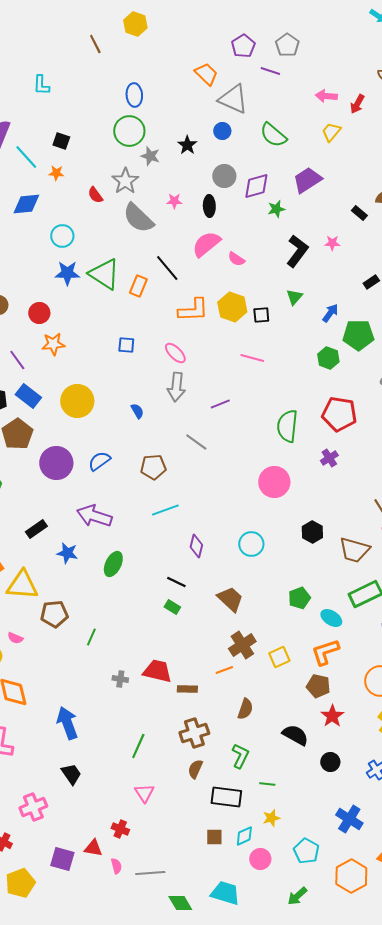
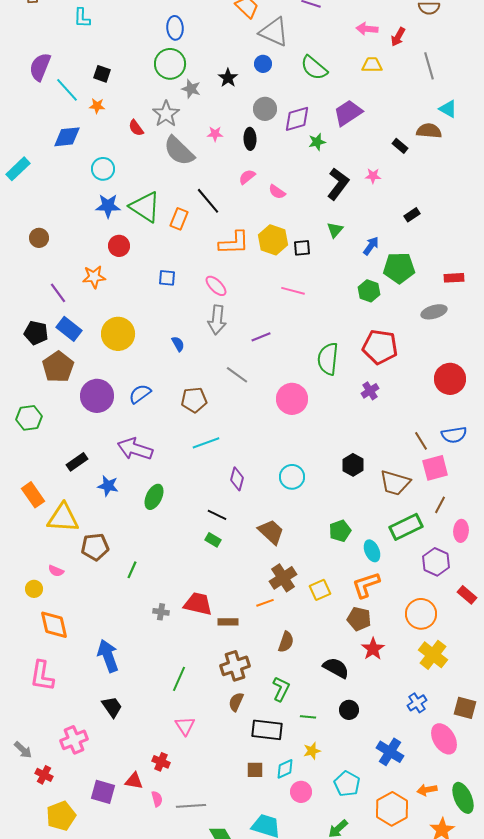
yellow trapezoid: (331, 132) -> (372, 65), turned 50
pink semicircle: (206, 244) -> (247, 177), size x0.6
red circle: (39, 313) -> (119, 246), moved
pink circle: (274, 482) -> (292, 399), moved
cyan ellipse: (331, 618) -> (372, 551), turned 35
black circle: (330, 762) -> (349, 710), moved

